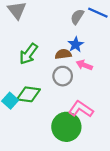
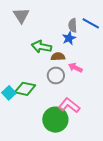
gray semicircle: (77, 17) -> (73, 25), turned -40
blue star: (76, 44) -> (69, 38), moved
green arrow: (28, 54) -> (41, 47), moved, turned 60

